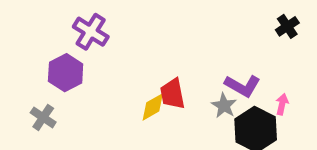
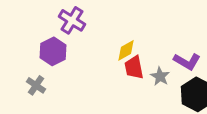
gray star: (224, 106) -> (160, 76), moved
yellow diamond: (153, 107) -> (126, 50), moved

